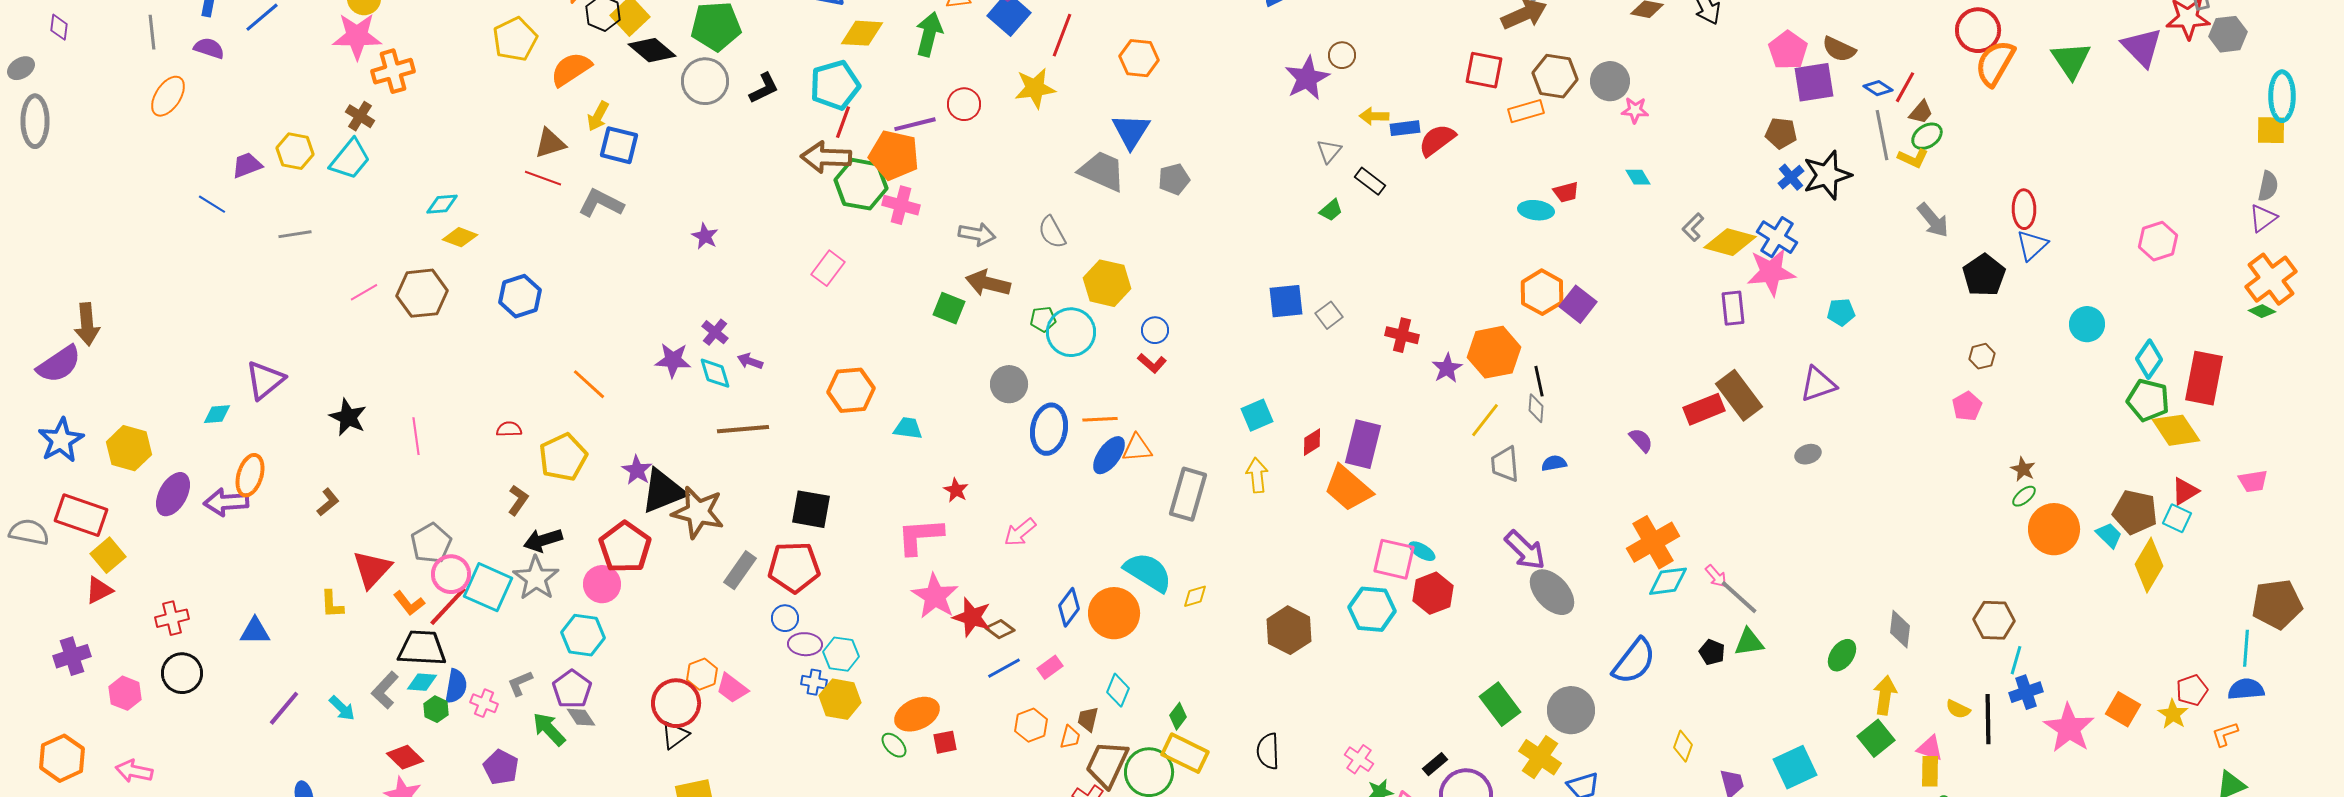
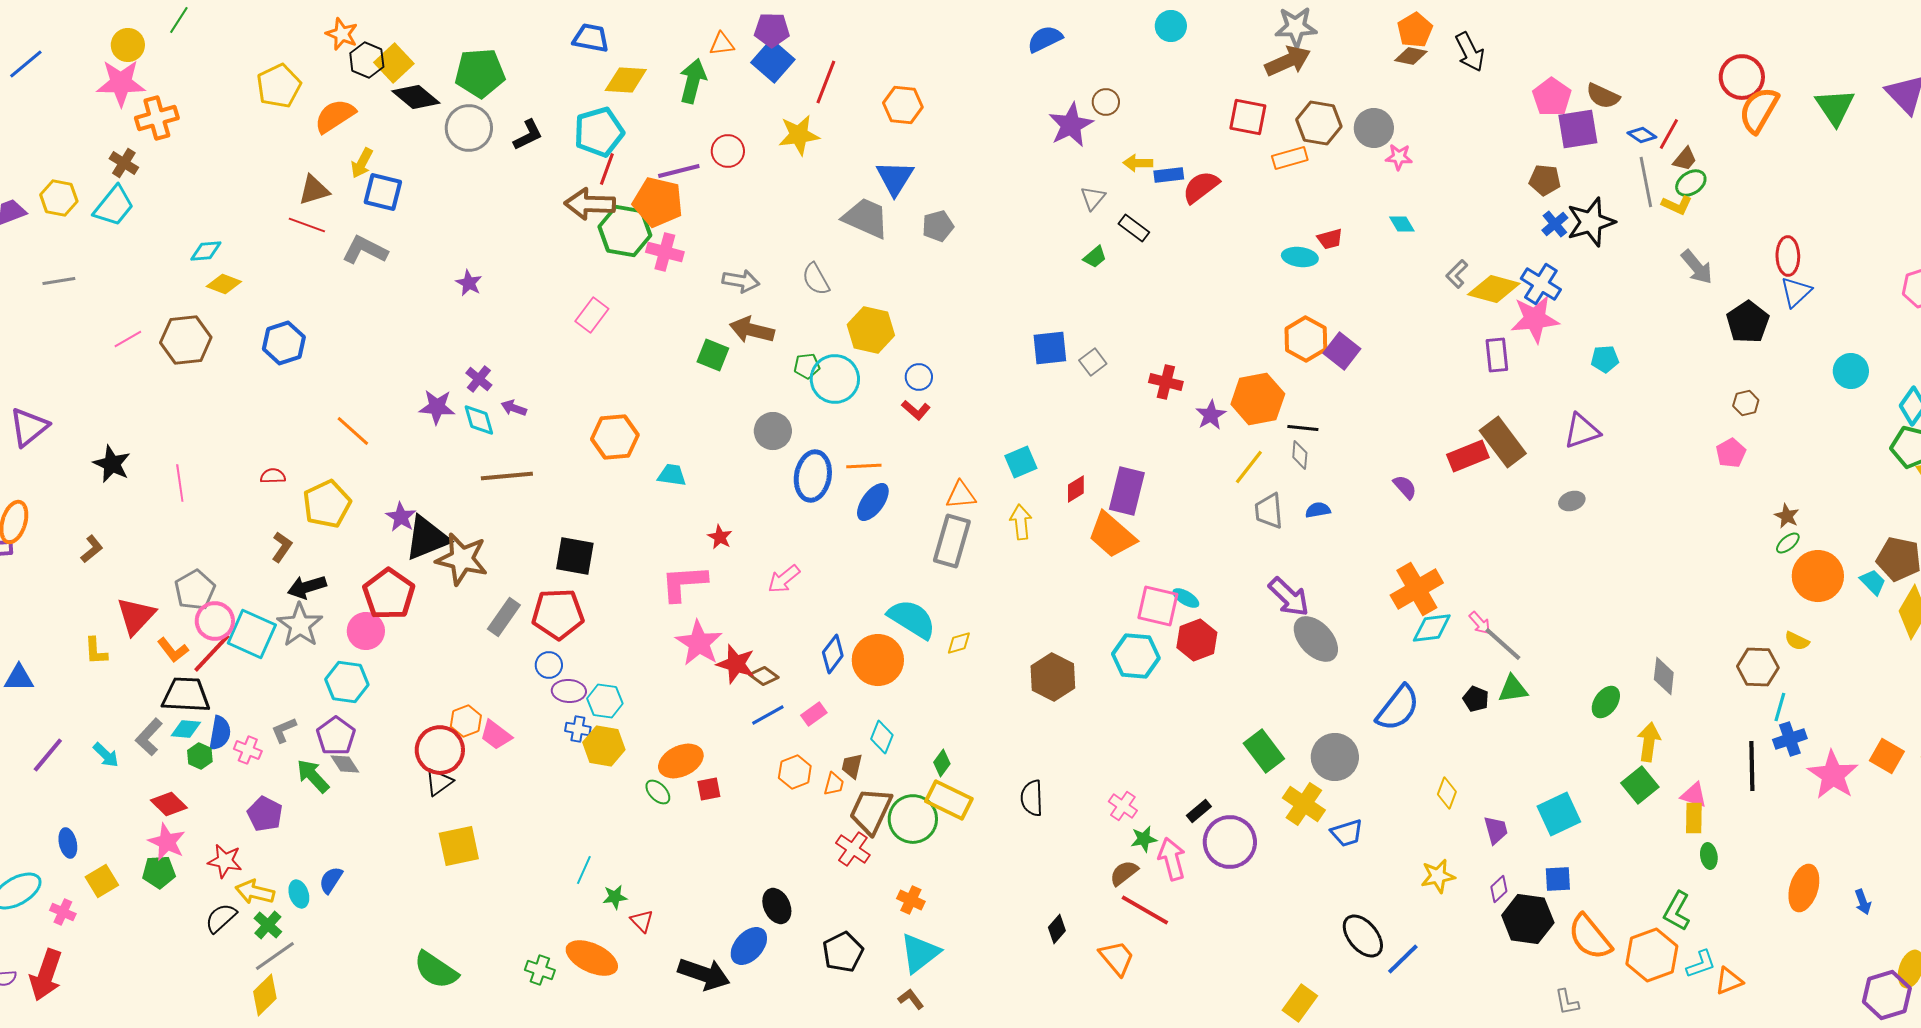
black line: (1539, 381) -> (1303, 428), turned -72
orange triangle: (1137, 448) -> (961, 495), moved
yellow semicircle: (1958, 709) -> (1797, 641), moved

